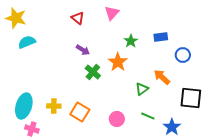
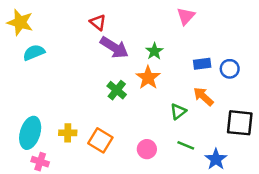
pink triangle: (112, 13) -> (186, 16), moved
blue rectangle: (161, 37) -> (202, 64), moved
green star: (131, 41) -> (154, 51), moved
purple arrow: (83, 50) -> (114, 47), moved, size x1.6

